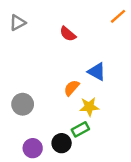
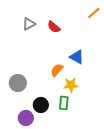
gray triangle: (18, 23) -> (29, 24), moved
green rectangle: (80, 129) -> (64, 103), turned -56
black circle: (62, 143) -> (41, 105), moved

